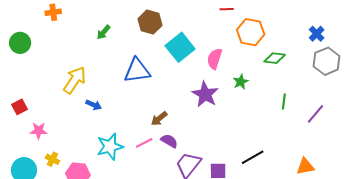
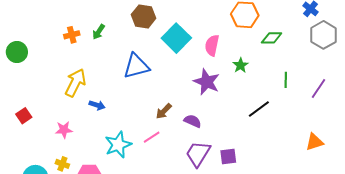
orange cross: (53, 12) -> (72, 35), moved
pink star: (39, 131) -> (64, 130), moved
purple semicircle: (169, 141) -> (193, 121), moved
black line: (253, 157) -> (259, 109), moved

